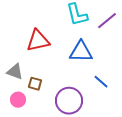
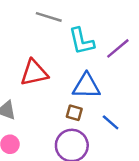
brown square: (35, 84) -> (74, 113), moved

